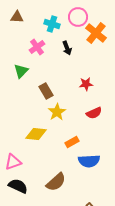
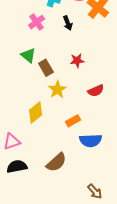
green triangle: (21, 71) -> (28, 55), moved, turned -35
red star: (86, 84) -> (77, 61), moved
yellow diamond: (36, 134) -> (36, 112), turned -45
black semicircle: (18, 186) -> (17, 166), turned -36

